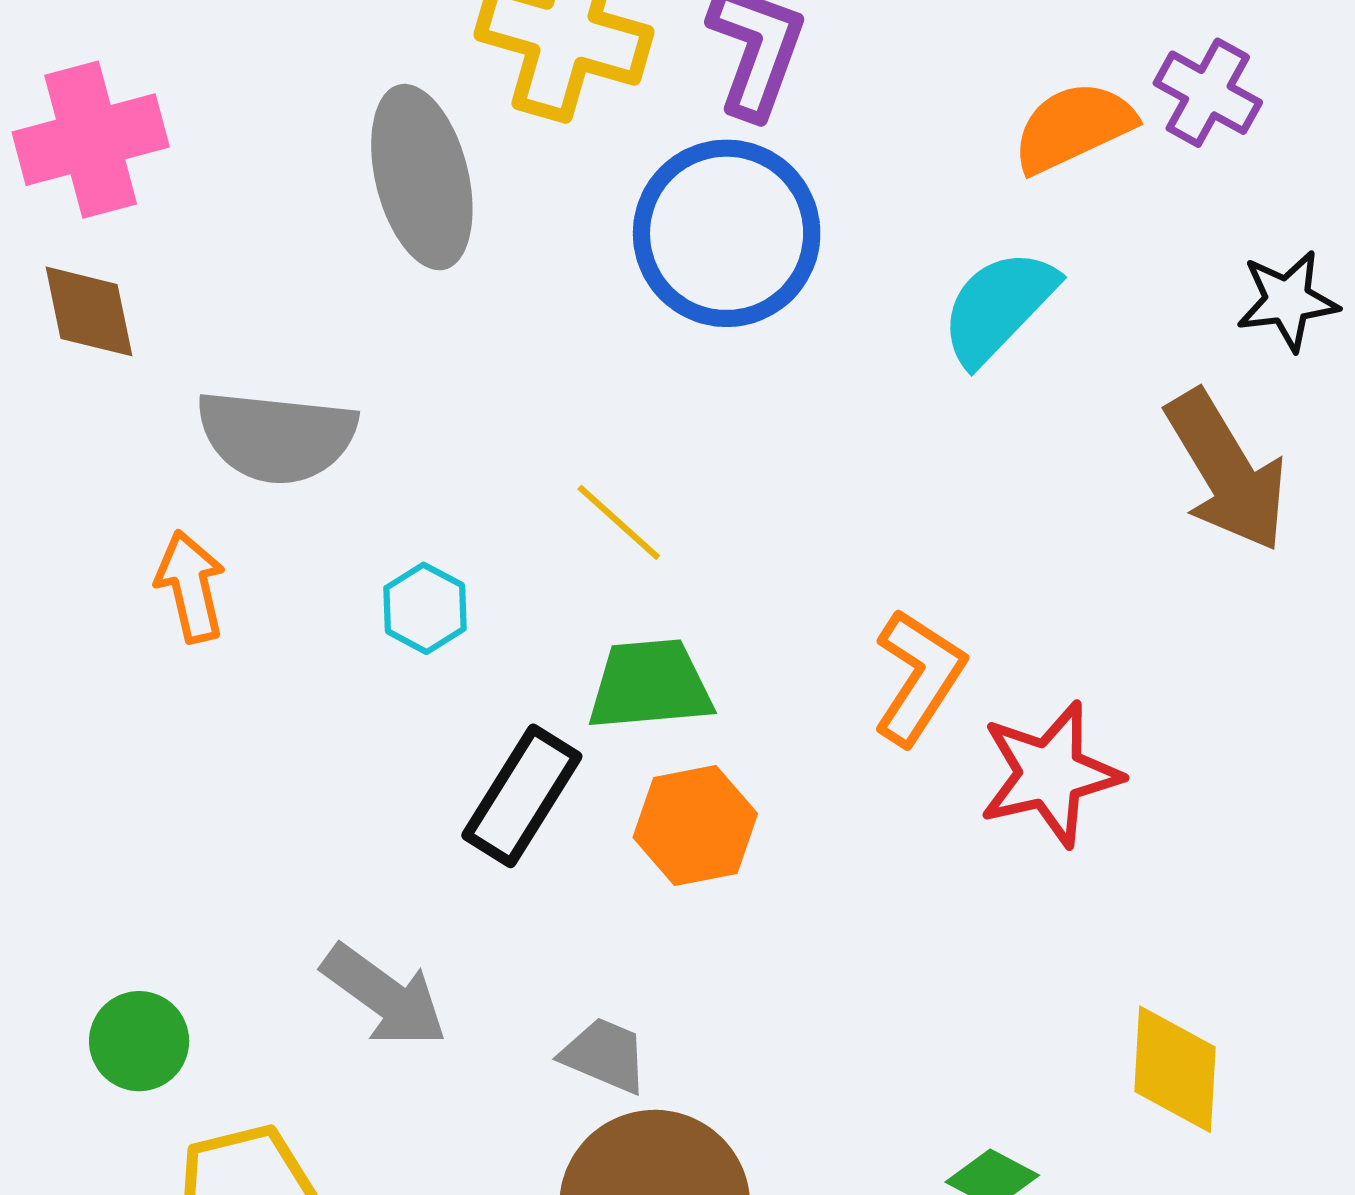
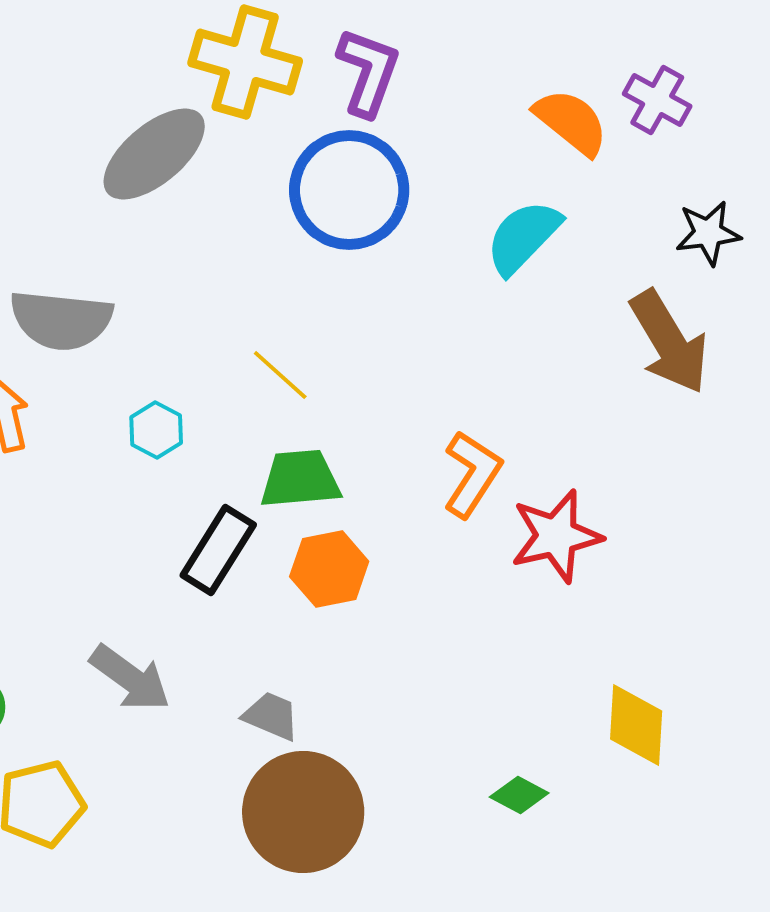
orange semicircle: (1073, 127) -> (571, 122), turned 64
gray ellipse: (422, 177) -> (154, 154), turned 64

